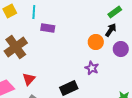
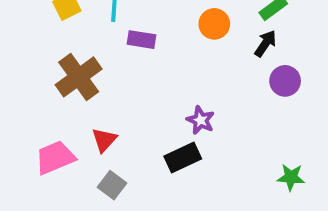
orange circle: (96, 42) -> (214, 24), moved
purple star: (92, 68) -> (201, 120), moved

